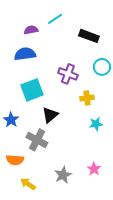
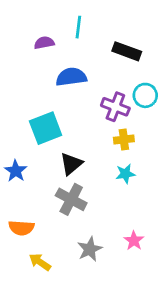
cyan line: (55, 19) -> (78, 27), turned -49
blue semicircle: (25, 54) -> (71, 77), moved
purple cross: (68, 74) -> (115, 107), moved
cyan star: (96, 124) -> (125, 174), moved
gray cross: (37, 140) -> (71, 199), moved

